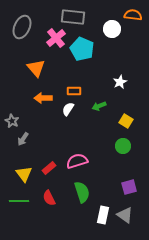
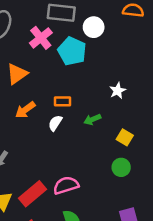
white circle: (112, 29) -> (94, 27), moved
orange triangle: (36, 68) -> (17, 74), turned 36
orange arrow: (43, 98) -> (25, 110), turned -36
red rectangle: (49, 168) -> (32, 194), size x1.6

